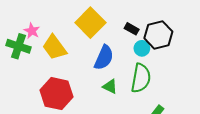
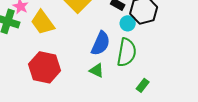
blue semicircle: (104, 58) -> (101, 43), moved
green triangle: (110, 86) -> (97, 70), moved

